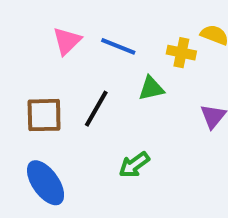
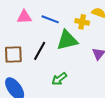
pink triangle: (67, 41) -> (24, 17), turned 42
green triangle: (151, 88) -> (67, 40), size x1.6

